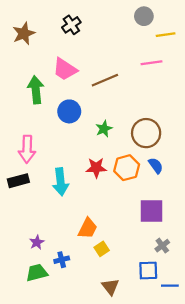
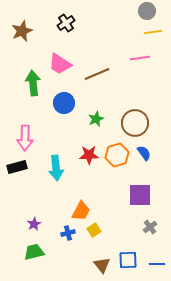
gray circle: (144, 16) -> (147, 11), moved
blue cross: (62, 260) -> (68, 233), moved
blue square: (148, 270) -> (128, 260), moved

